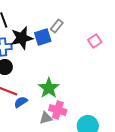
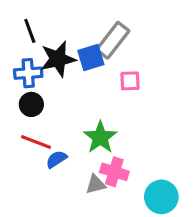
gray rectangle: (57, 26) -> (113, 40), size x1.6
pink square: (95, 41) -> (130, 81), moved, turned 32

